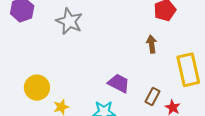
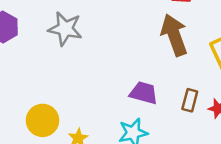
brown arrow: (152, 44) -> (174, 35), size x1.8

